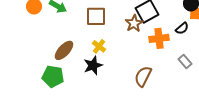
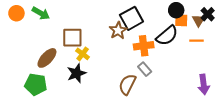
brown square: (96, 16) -> (72, 38), moved
black semicircle: (182, 28) -> (167, 36), size x1.6
gray rectangle: (185, 61) -> (145, 69), moved

